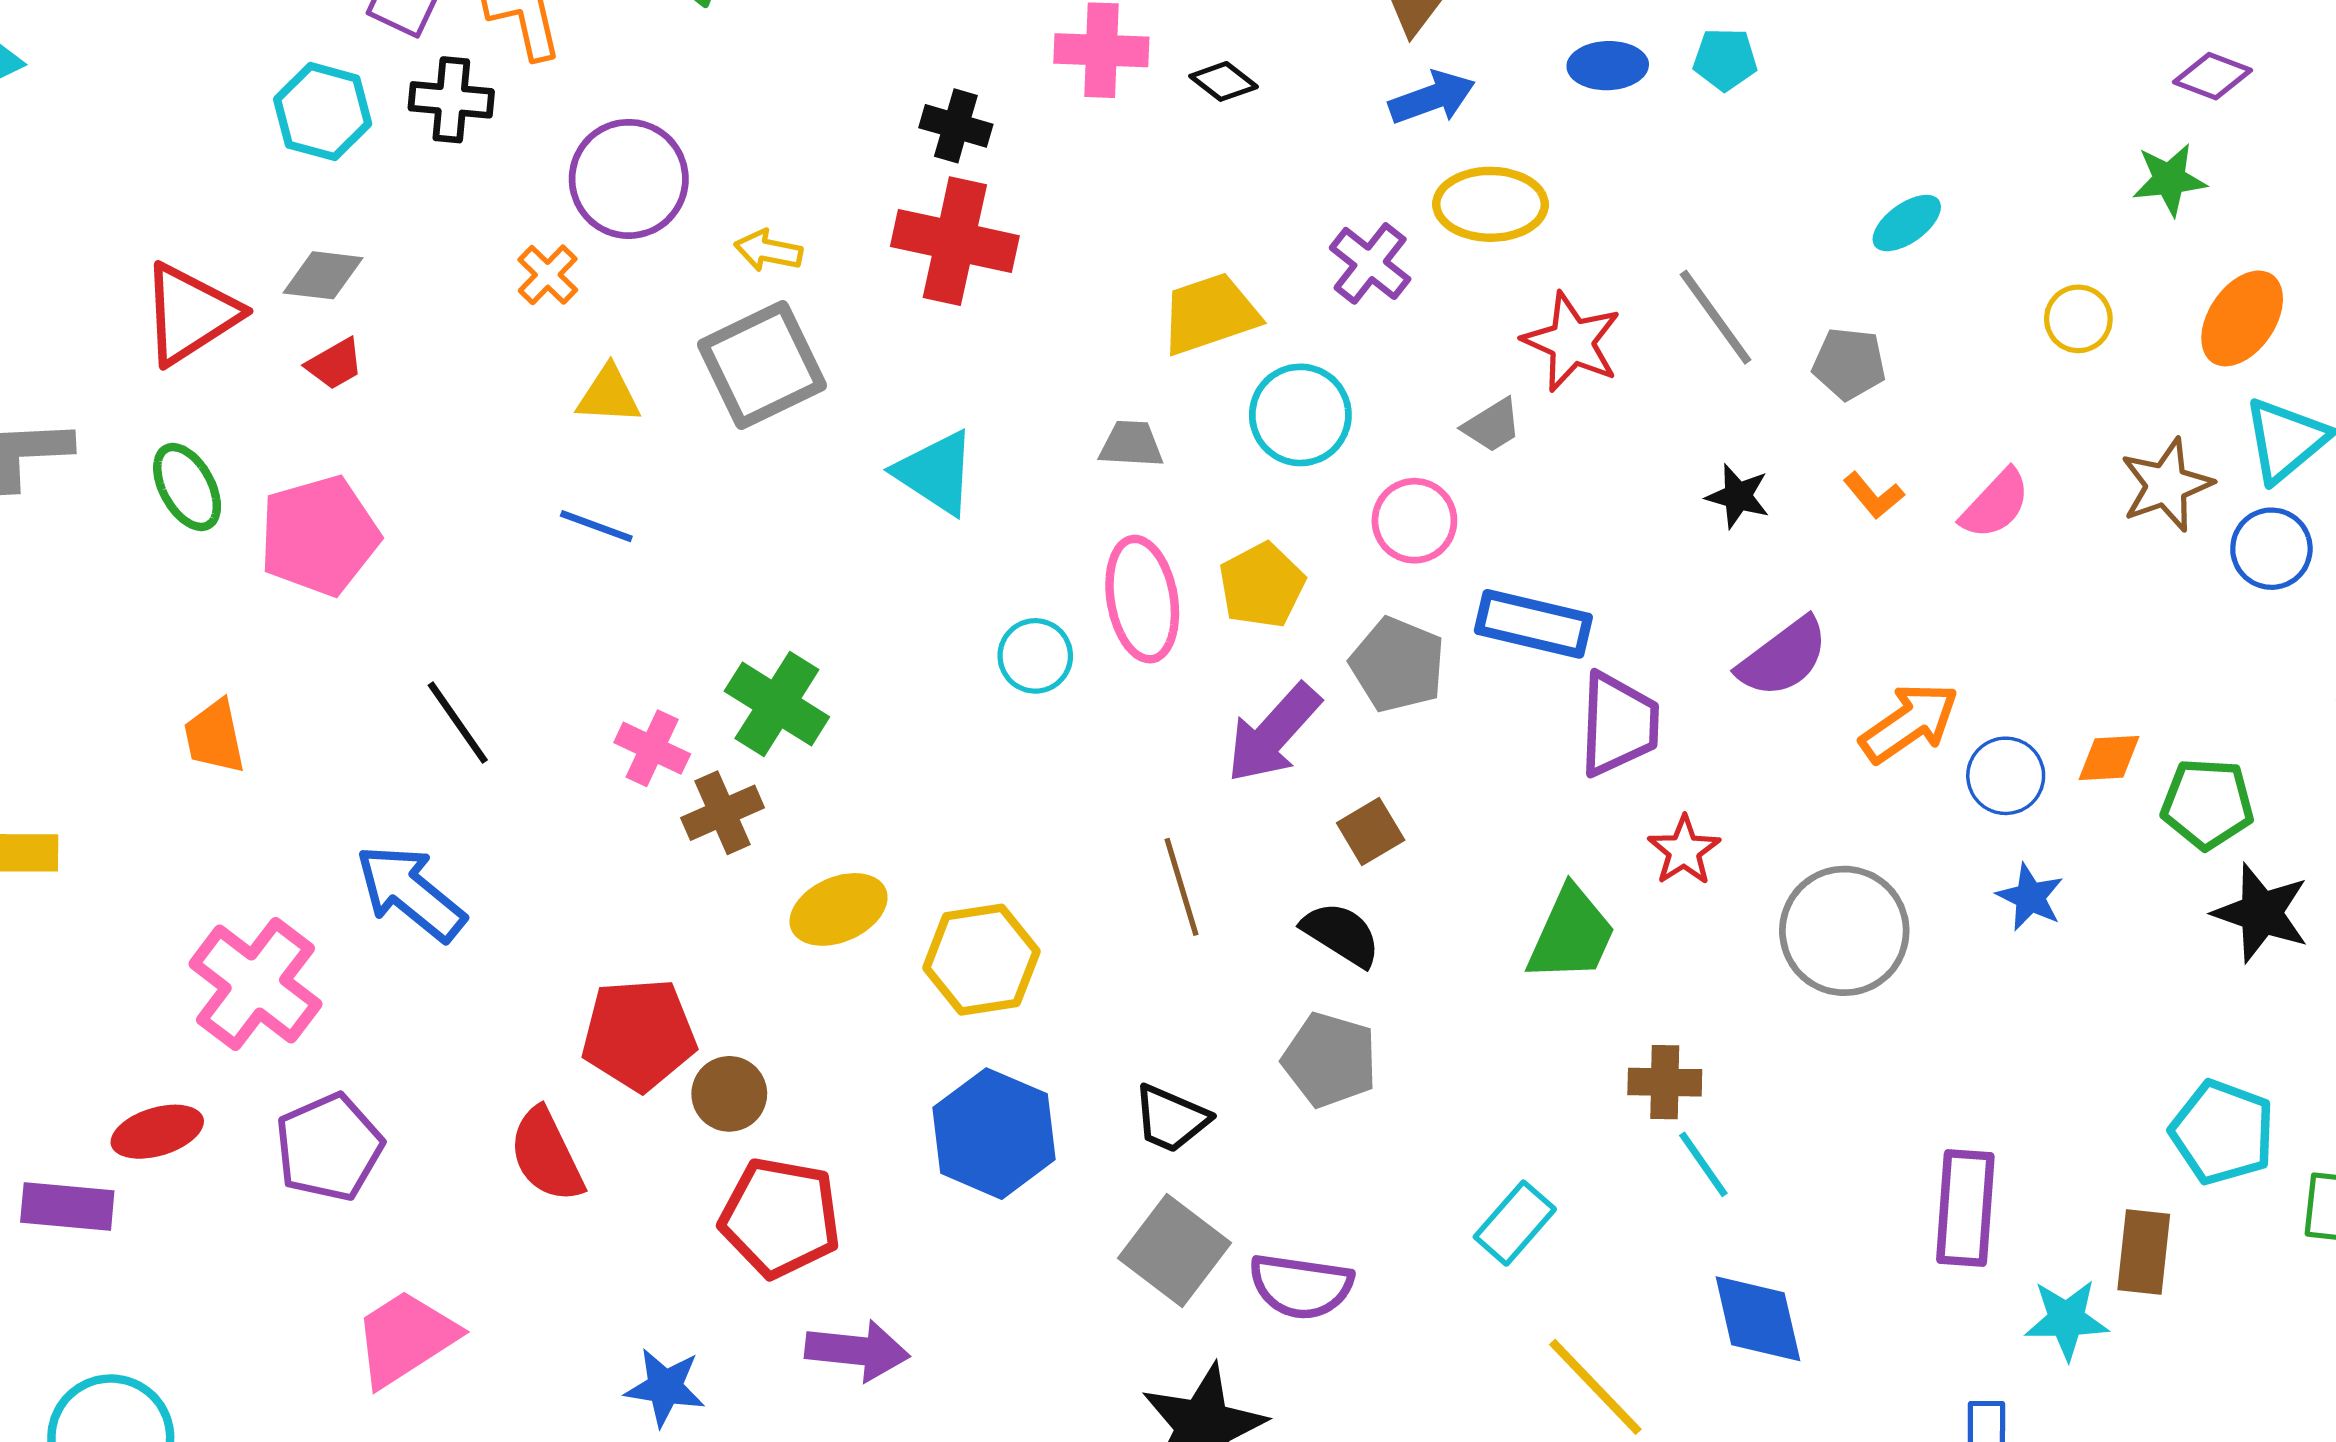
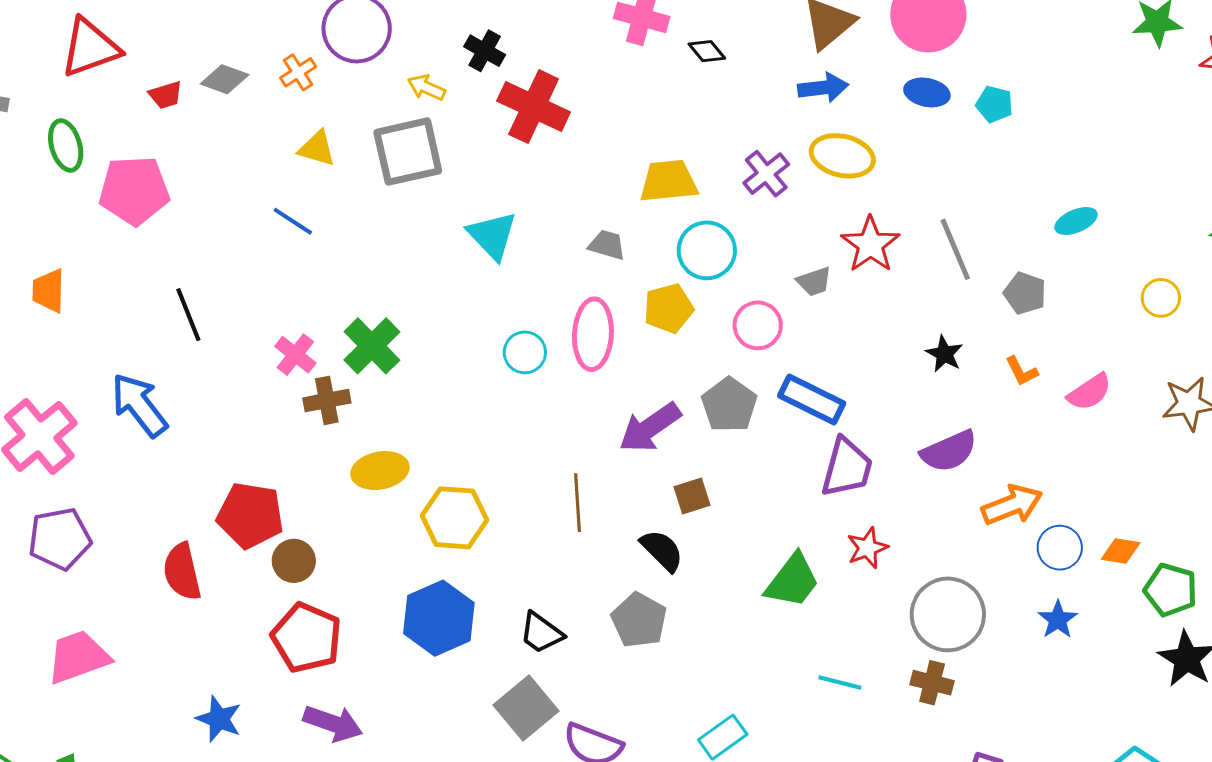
black cross: (956, 126) -> (485, 51), moved
gray diamond: (323, 275) -> (225, 79), moved
yellow pentagon: (1262, 585) -> (669, 308), moved
brown cross: (1665, 1082) -> (932, 683), moved
cyan line: (1703, 1164) -> (840, 683), moved, turned -54

